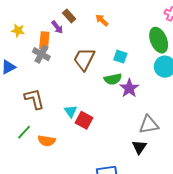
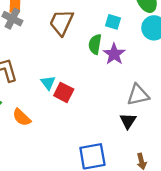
cyan square: (120, 57) -> (113, 22), moved
green semicircle: (113, 79) -> (95, 44), turned 114
orange semicircle: (47, 141) -> (22, 117), turned 36

